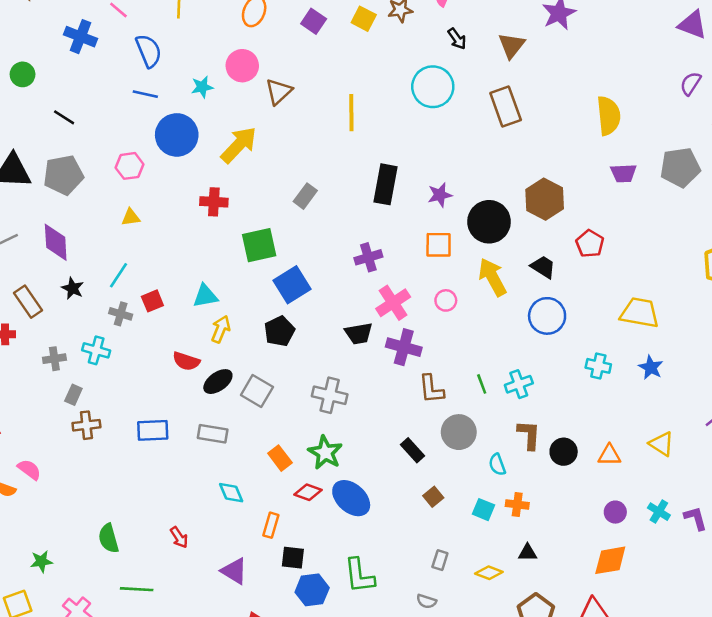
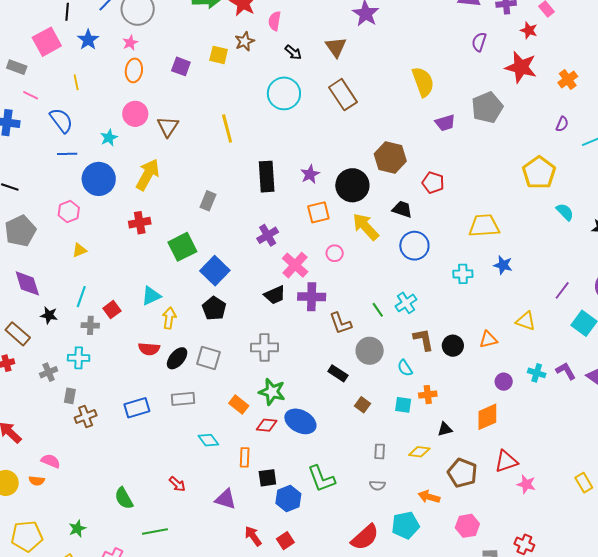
orange diamond: (610, 560) -> (487, 417), moved

